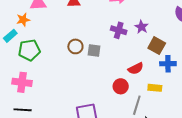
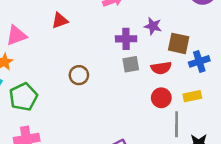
gray square: (94, 51) -> (131, 64), moved
red semicircle: (136, 69) -> (161, 68), moved, turned 35
red circle: (121, 86) -> (161, 98), moved

